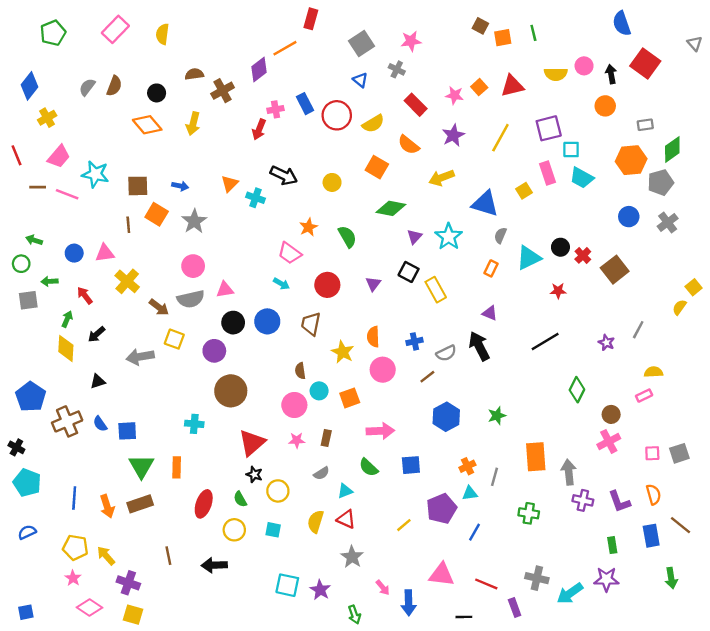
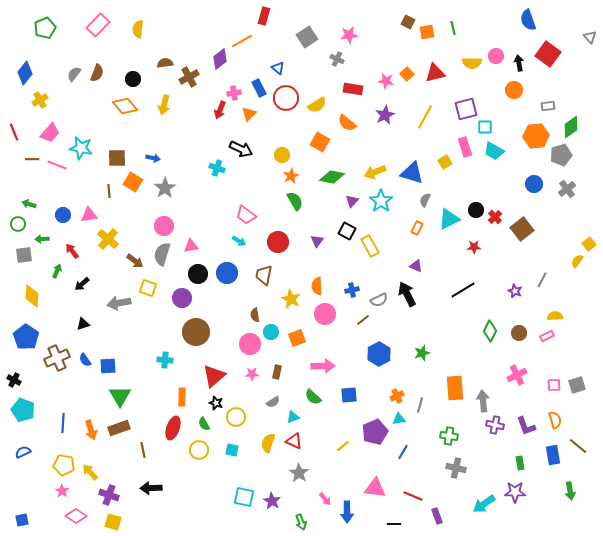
blue triangle: (360, 80) -> (278, 68), moved
red rectangle: (416, 105) -> (353, 89), turned -36
yellow arrow: (442, 178) -> (375, 172), moved
orange triangle: (230, 184) -> (249, 114), moved
orange star: (308, 227) -> (291, 176), moved
gray semicircle: (191, 299) -> (162, 254), turned 120
yellow diamond: (66, 348) -> (32, 296), moved
brown circle: (611, 414) -> (519, 333), moved
orange rectangle: (177, 467) -> (182, 397), moved
brown line: (168, 556) -> (143, 450), moved
black arrow: (214, 565) -> (151, 488), moved
gray cross: (537, 578) -> (456, 468), moved

